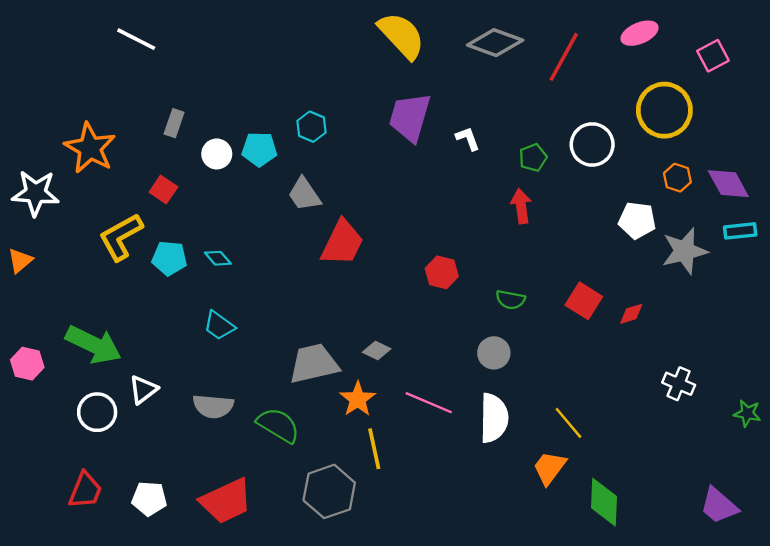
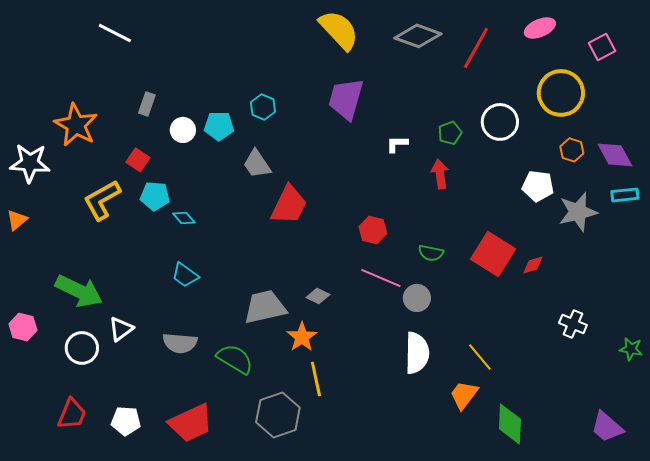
white L-shape: (468, 139) -> (397, 144), moved, turned -70
cyan pentagon: (169, 258) -> (155, 196), moved
red square: (584, 301) -> (493, 254), size x1.4
pink hexagon: (27, 364) -> (23, 327), moved
pink line: (429, 403) -> (381, 278), moved

